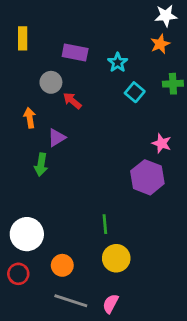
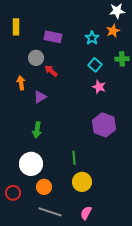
cyan star: (118, 62) -> (92, 38), moved
pink star: (162, 143) -> (99, 87), moved
green arrow: (41, 165) -> (37, 130), moved
white circle: (27, 234) -> (31, 164), moved
pink semicircle: (111, 304) -> (86, 213), moved

